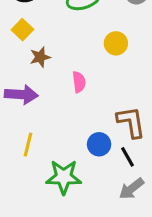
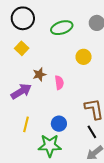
brown star: (40, 57) -> (39, 74), moved
purple arrow: (21, 95) -> (21, 91), turned -35
blue circle: (99, 144) -> (59, 124), moved

